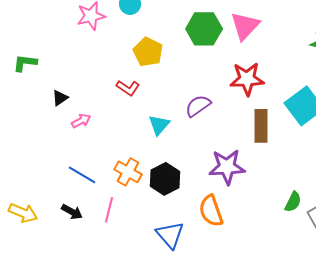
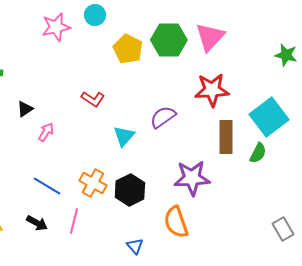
yellow pentagon: (148, 52) -> (128, 49), moved
pink arrow: (81, 121) -> (46, 132), turned -30
green semicircle: (293, 202) -> (258, 153), moved
blue triangle: (170, 235) -> (135, 246), size x0.6

